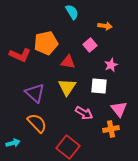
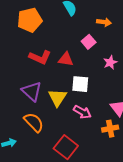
orange pentagon: (46, 43) -> (30, 20), moved
red L-shape: (20, 55) -> (40, 57), moved
white square: (99, 86) -> (80, 84), moved
yellow triangle: (67, 87) -> (58, 98), moved

